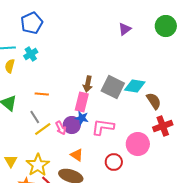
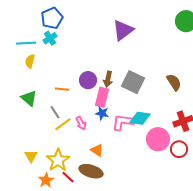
purple triangle: (125, 29) -> (123, 30), moved, size x1.6
cyan cross: (31, 54) -> (50, 38), moved
cyan diamond: (135, 86) -> (140, 118), moved
brown semicircle: (154, 101) -> (174, 82), moved
purple circle: (72, 125) -> (88, 80), moved
red circle: (114, 162) -> (179, 149), moved

